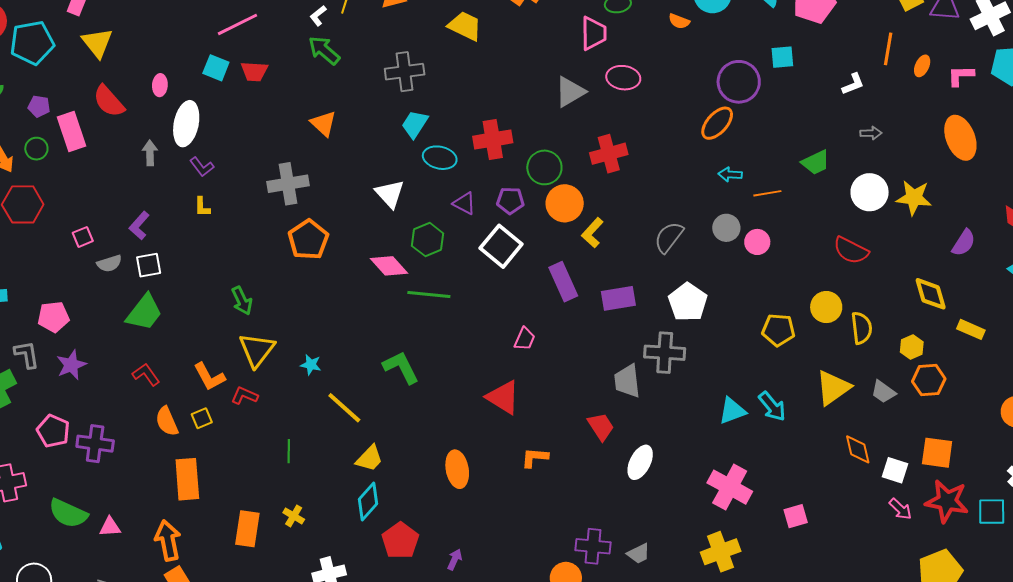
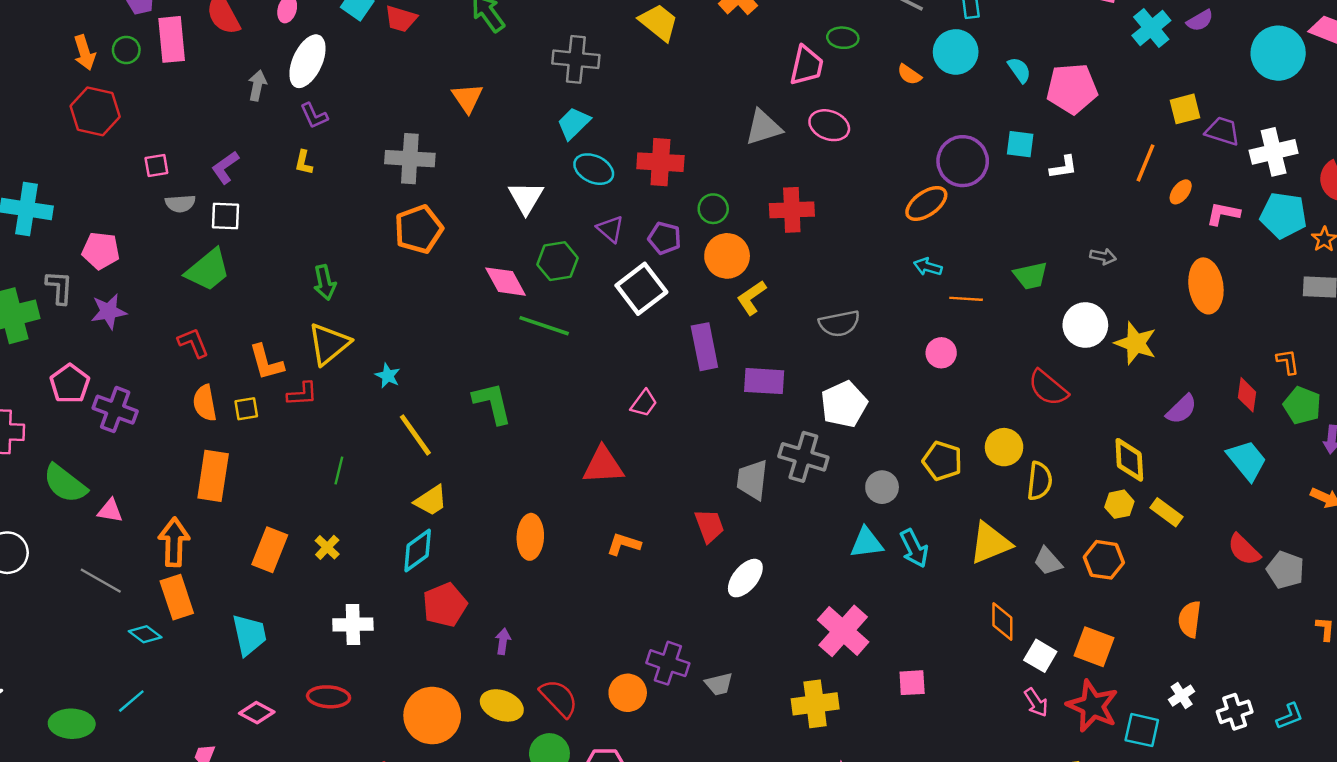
white L-shape: (853, 84) -> (1063, 167), moved
green circle: (544, 167) -> (713, 209), size x0.7
gray circle: (726, 228) -> (882, 487), moved
gray semicircle: (669, 237) -> (839, 323), turned -152
yellow hexagon: (912, 347) -> (1119, 504), moved
red L-shape: (244, 396) -> (302, 394), turned 140
red triangle: (503, 397) -> (603, 465), turned -48
purple arrow: (455, 559) -> (503, 641), turned -30

